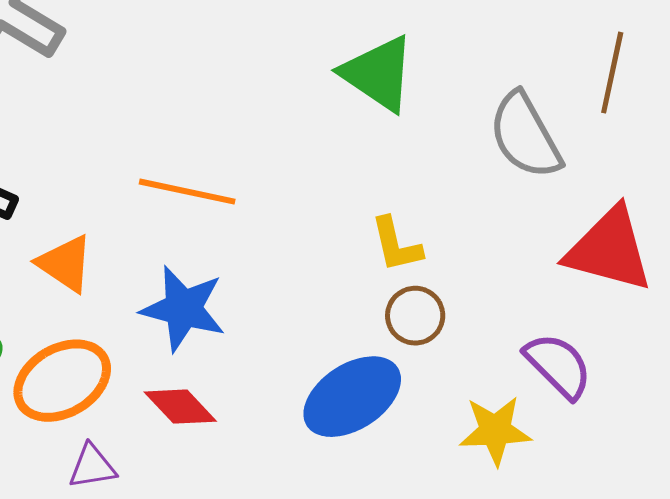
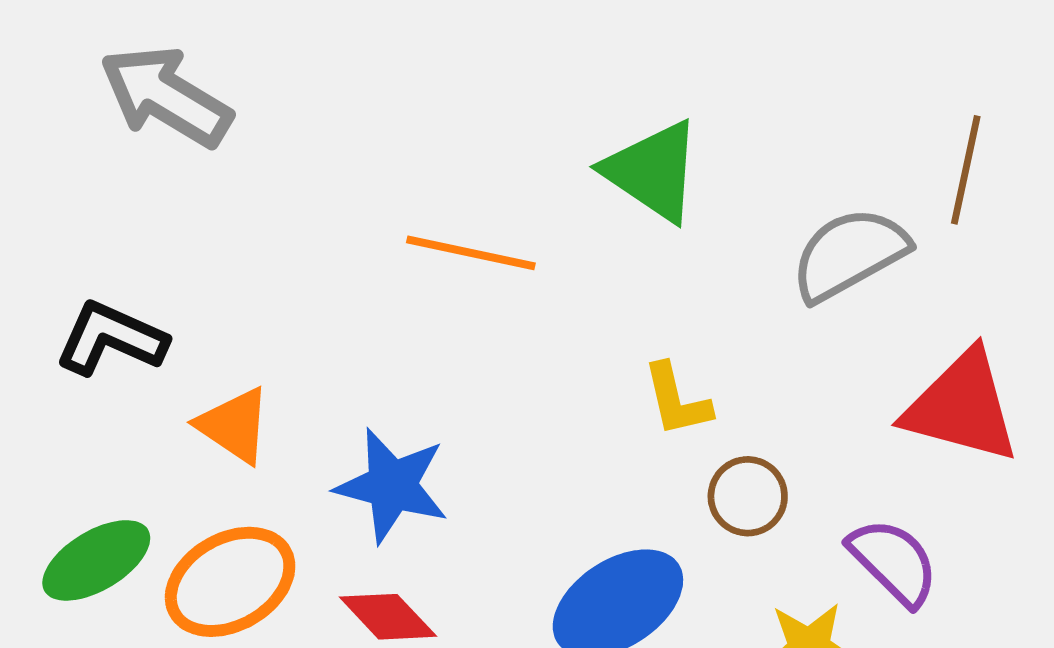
gray semicircle: (525, 136) -> (849, 254), turned 90
orange line: (187, 192) -> (471, 253), moved
brown circle: (415, 316) -> (748, 496), moved

